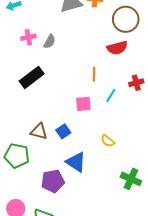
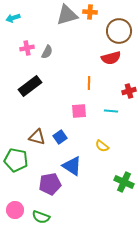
cyan line: (111, 95) -> (111, 111), moved, turned 64

